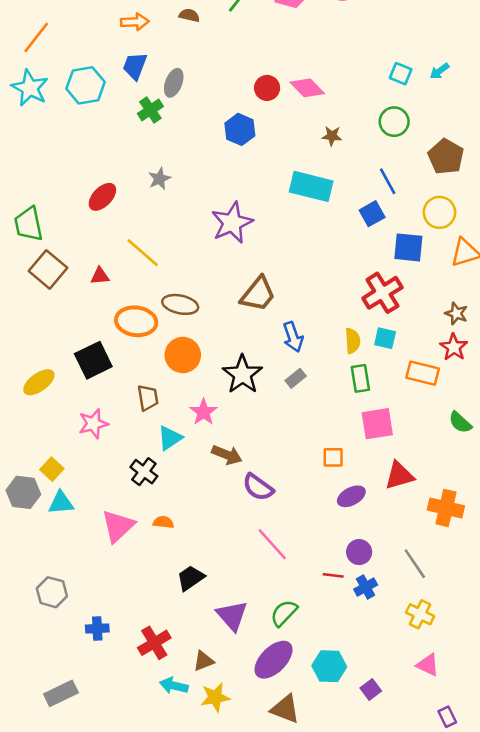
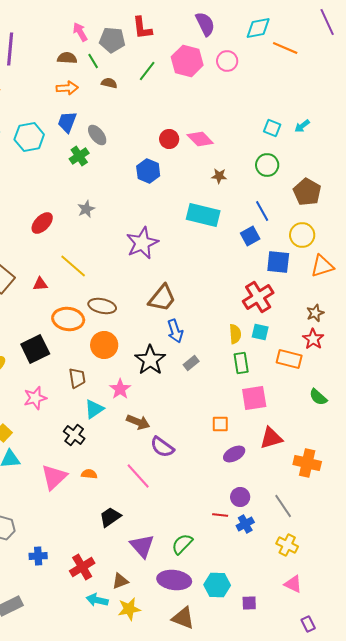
gray ellipse: (174, 83) -> (97, 135), turned -60
brown star: (456, 314) -> (315, 313), turned 30
blue arrow: (293, 337) -> (175, 331), moved
pink line: (272, 544) -> (138, 476), moved
purple ellipse: (274, 660) -> (174, 580), turned 52
purple square: (371, 689) -> (249, 603), turned 35

